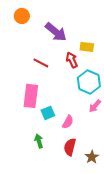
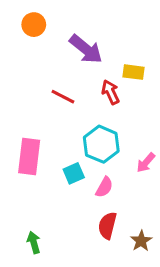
cyan hexagon: (89, 82) -> (101, 144), moved
pink rectangle: (31, 96) -> (29, 156), moved
green arrow: (39, 141) -> (34, 242), moved

